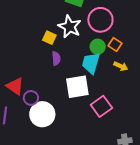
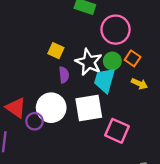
white star: (70, 27) -> (89, 62), moved
pink square: (101, 106) -> (117, 131), turned -30
white circle: (42, 114) -> (51, 108), moved

